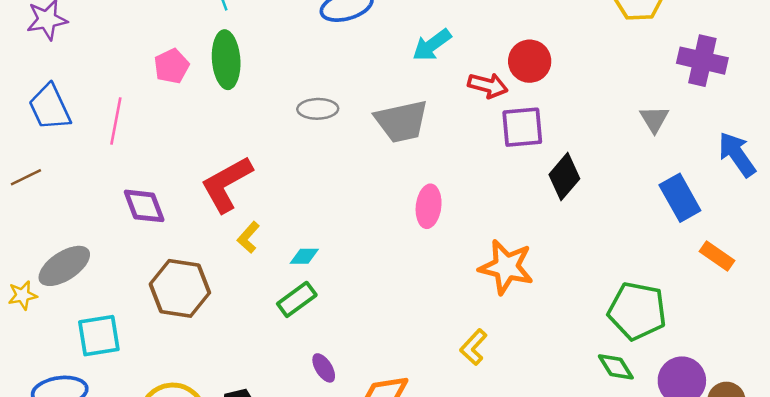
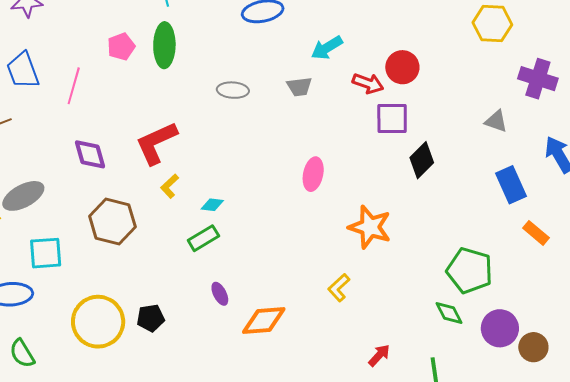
gray triangle: (654, 119) -> (496, 121), turned -45
gray trapezoid: (402, 121) -> (299, 87), moved, size x0.6

